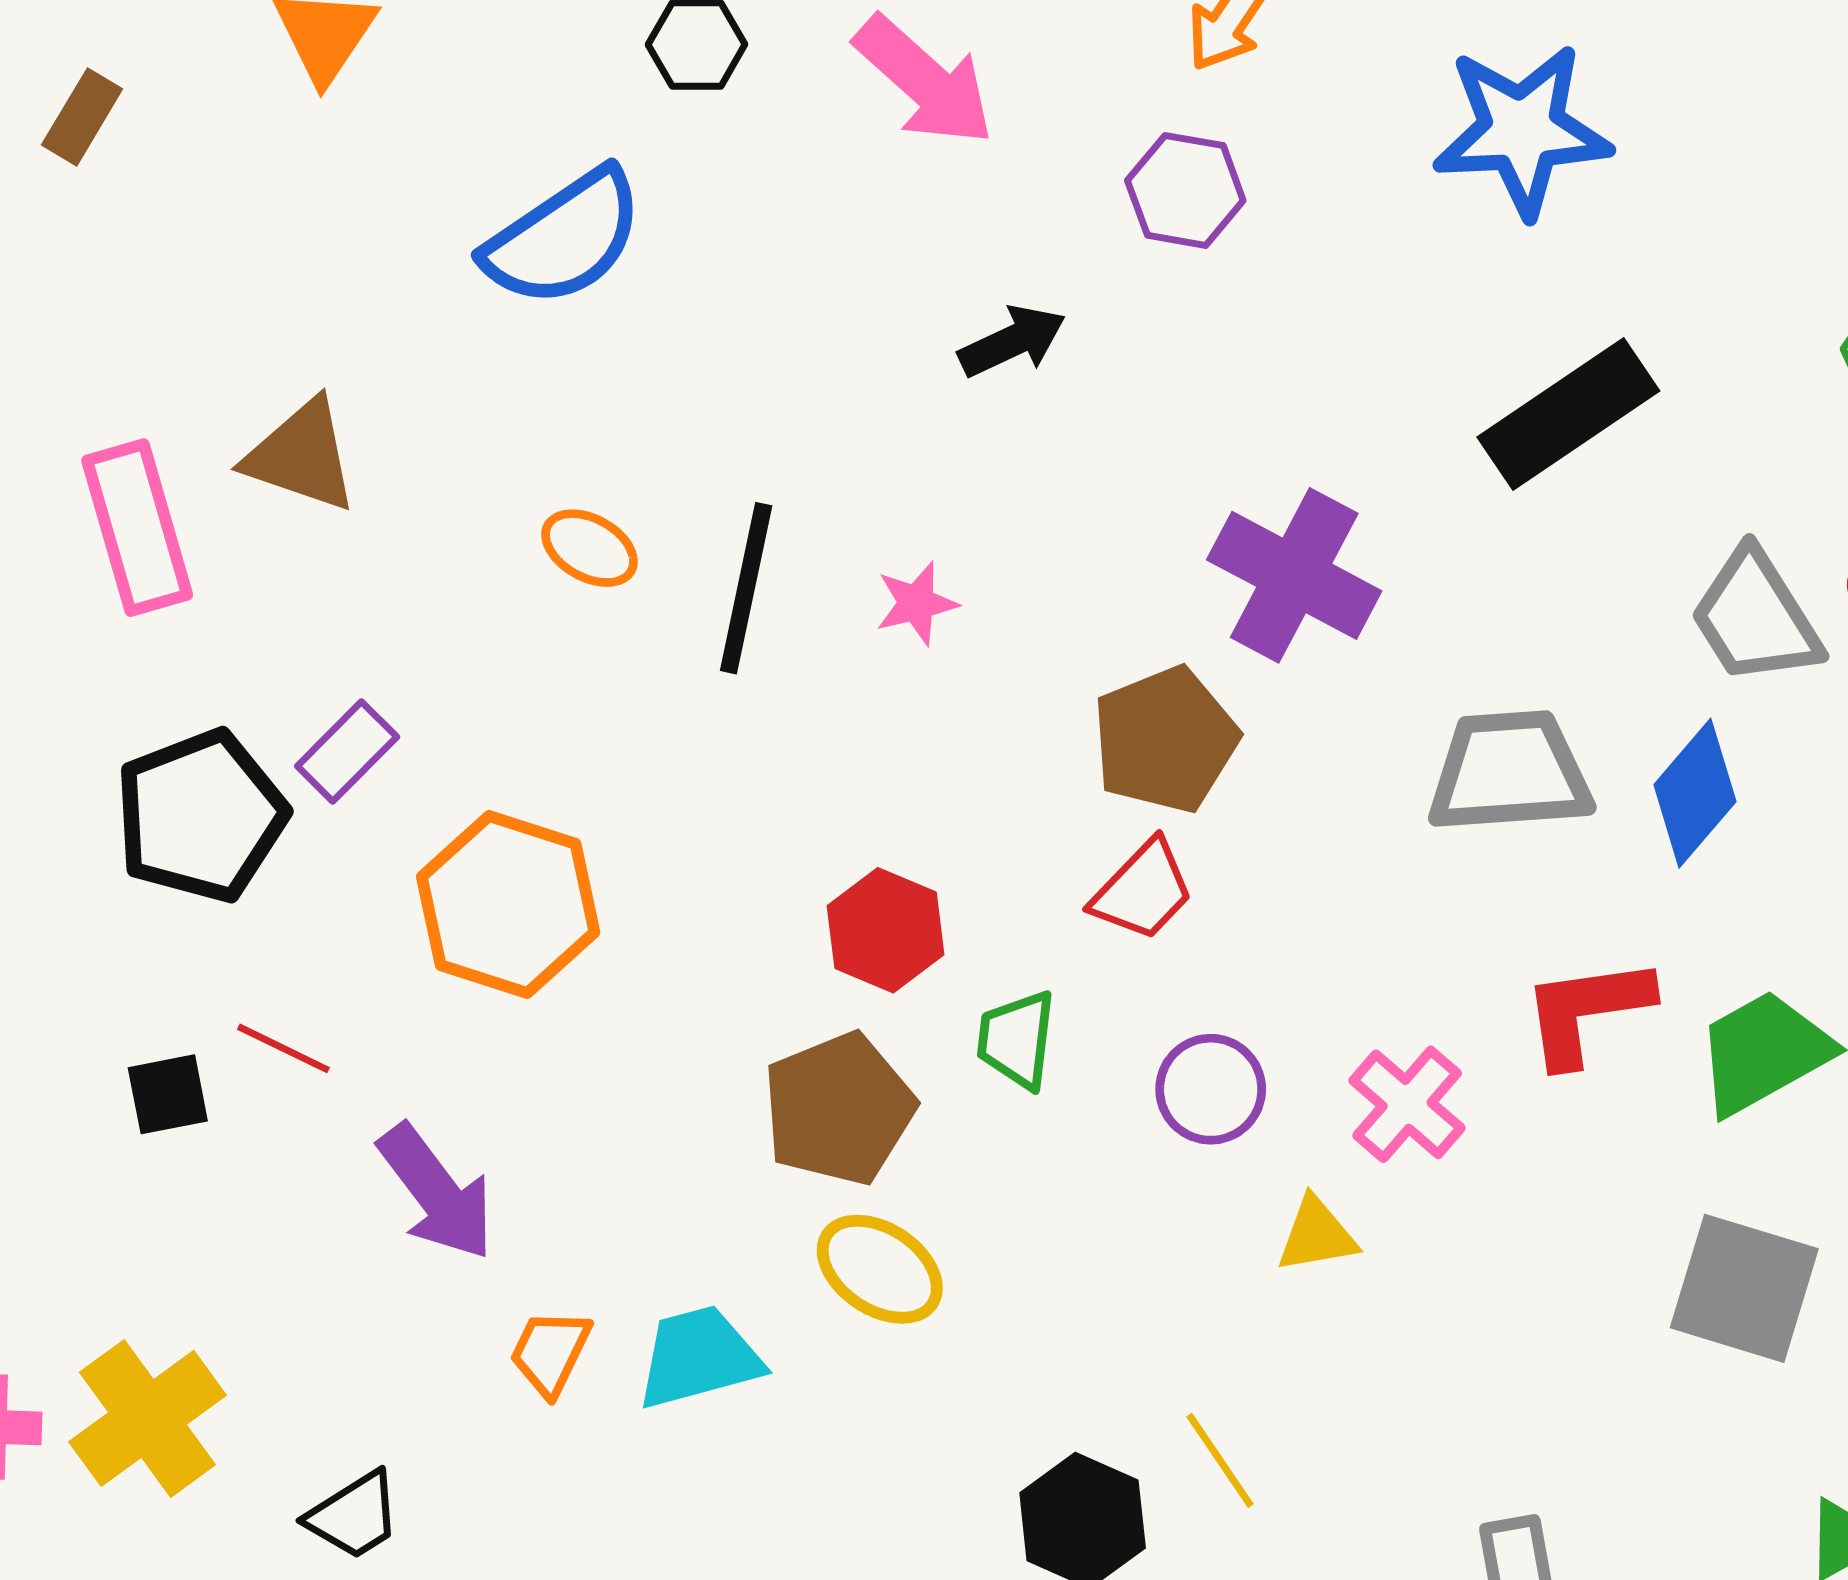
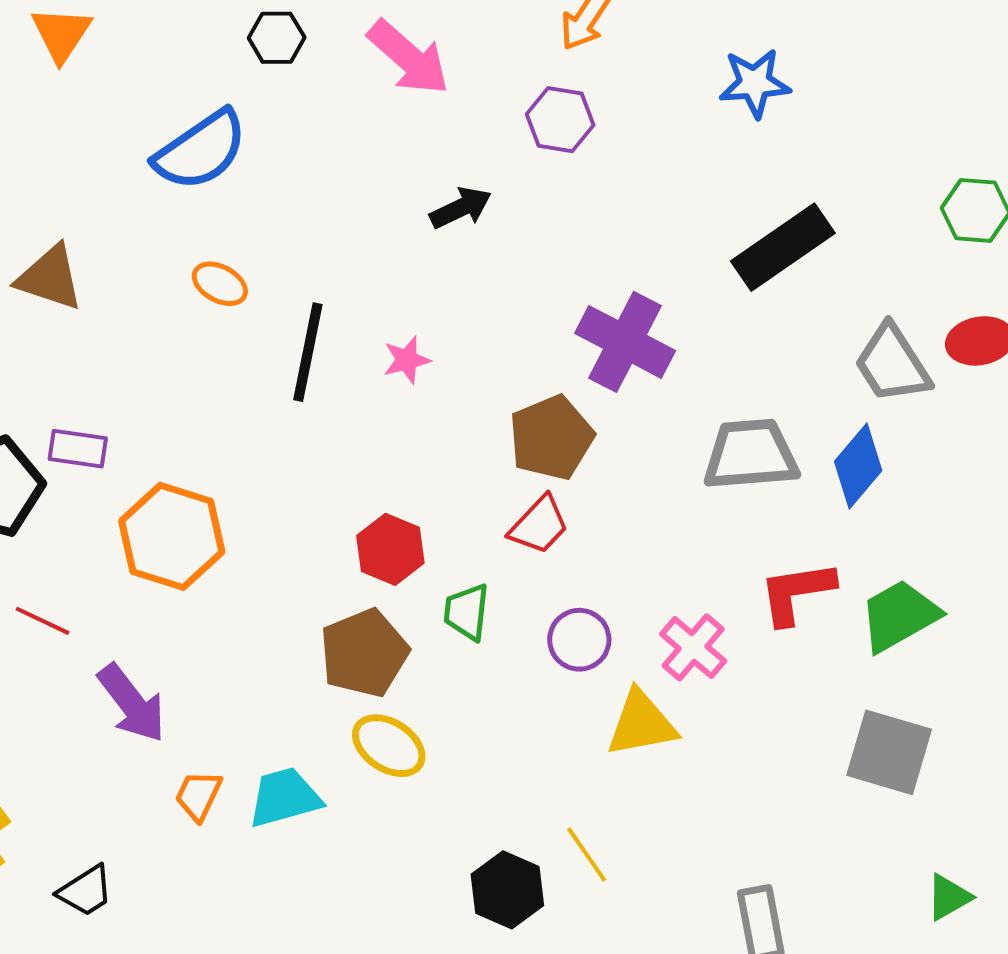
blue star: (1522, 130) -> (755, 83), size x0.7
orange ellipse: (590, 548) -> (220, 284), moved
purple rectangle: (347, 751) -> (78, 449), turned 54
yellow triangle: (1317, 1235) -> (641, 724), size x1.5

